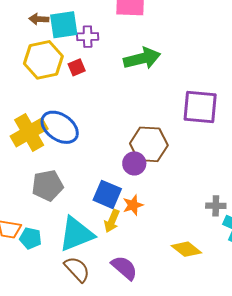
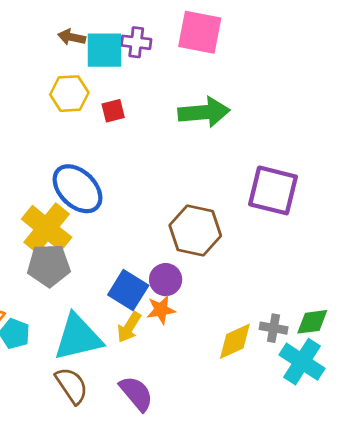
purple cross: (88, 37) -> (136, 42), moved
yellow hexagon: (43, 60) -> (69, 94), size x0.7
yellow cross: (29, 132) -> (47, 228), moved, turned -30
purple circle: (134, 163) -> (166, 280), moved
yellow diamond: (186, 249) -> (235, 341), moved, turned -72

